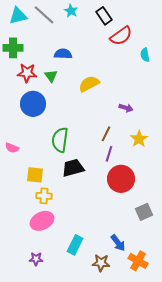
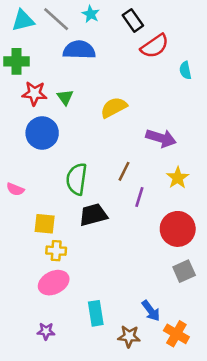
blue semicircle: (63, 54) -> (79, 50), moved, size x1.4
purple arrow: (126, 108) -> (161, 138), size x1.6
brown line: (106, 134) -> (124, 171), moved
red circle: (121, 179) -> (178, 229), moved
cyan rectangle: (75, 245) -> (96, 313), turned -36

